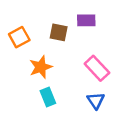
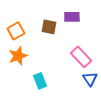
orange star: (41, 67) -> (18, 56), moved
blue triangle: (96, 101) -> (90, 79), moved

